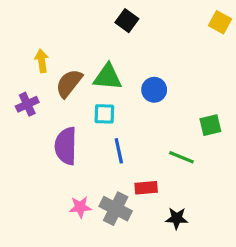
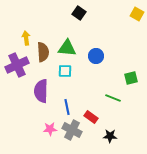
brown semicircle: (69, 83) -> (43, 52), turned 138
purple cross: (27, 104) -> (17, 65), size x1.6
blue line: (119, 151) -> (67, 107), moved
red rectangle: (146, 188) -> (91, 117), turned 40

